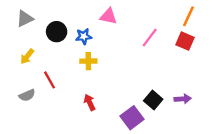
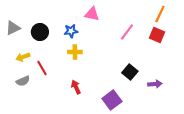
gray triangle: (25, 19) -> (13, 28), moved
black circle: (57, 32) -> (40, 32), moved
yellow arrow: (27, 56) -> (23, 57), moved, turned 32
black square: (153, 100) -> (130, 72), moved

